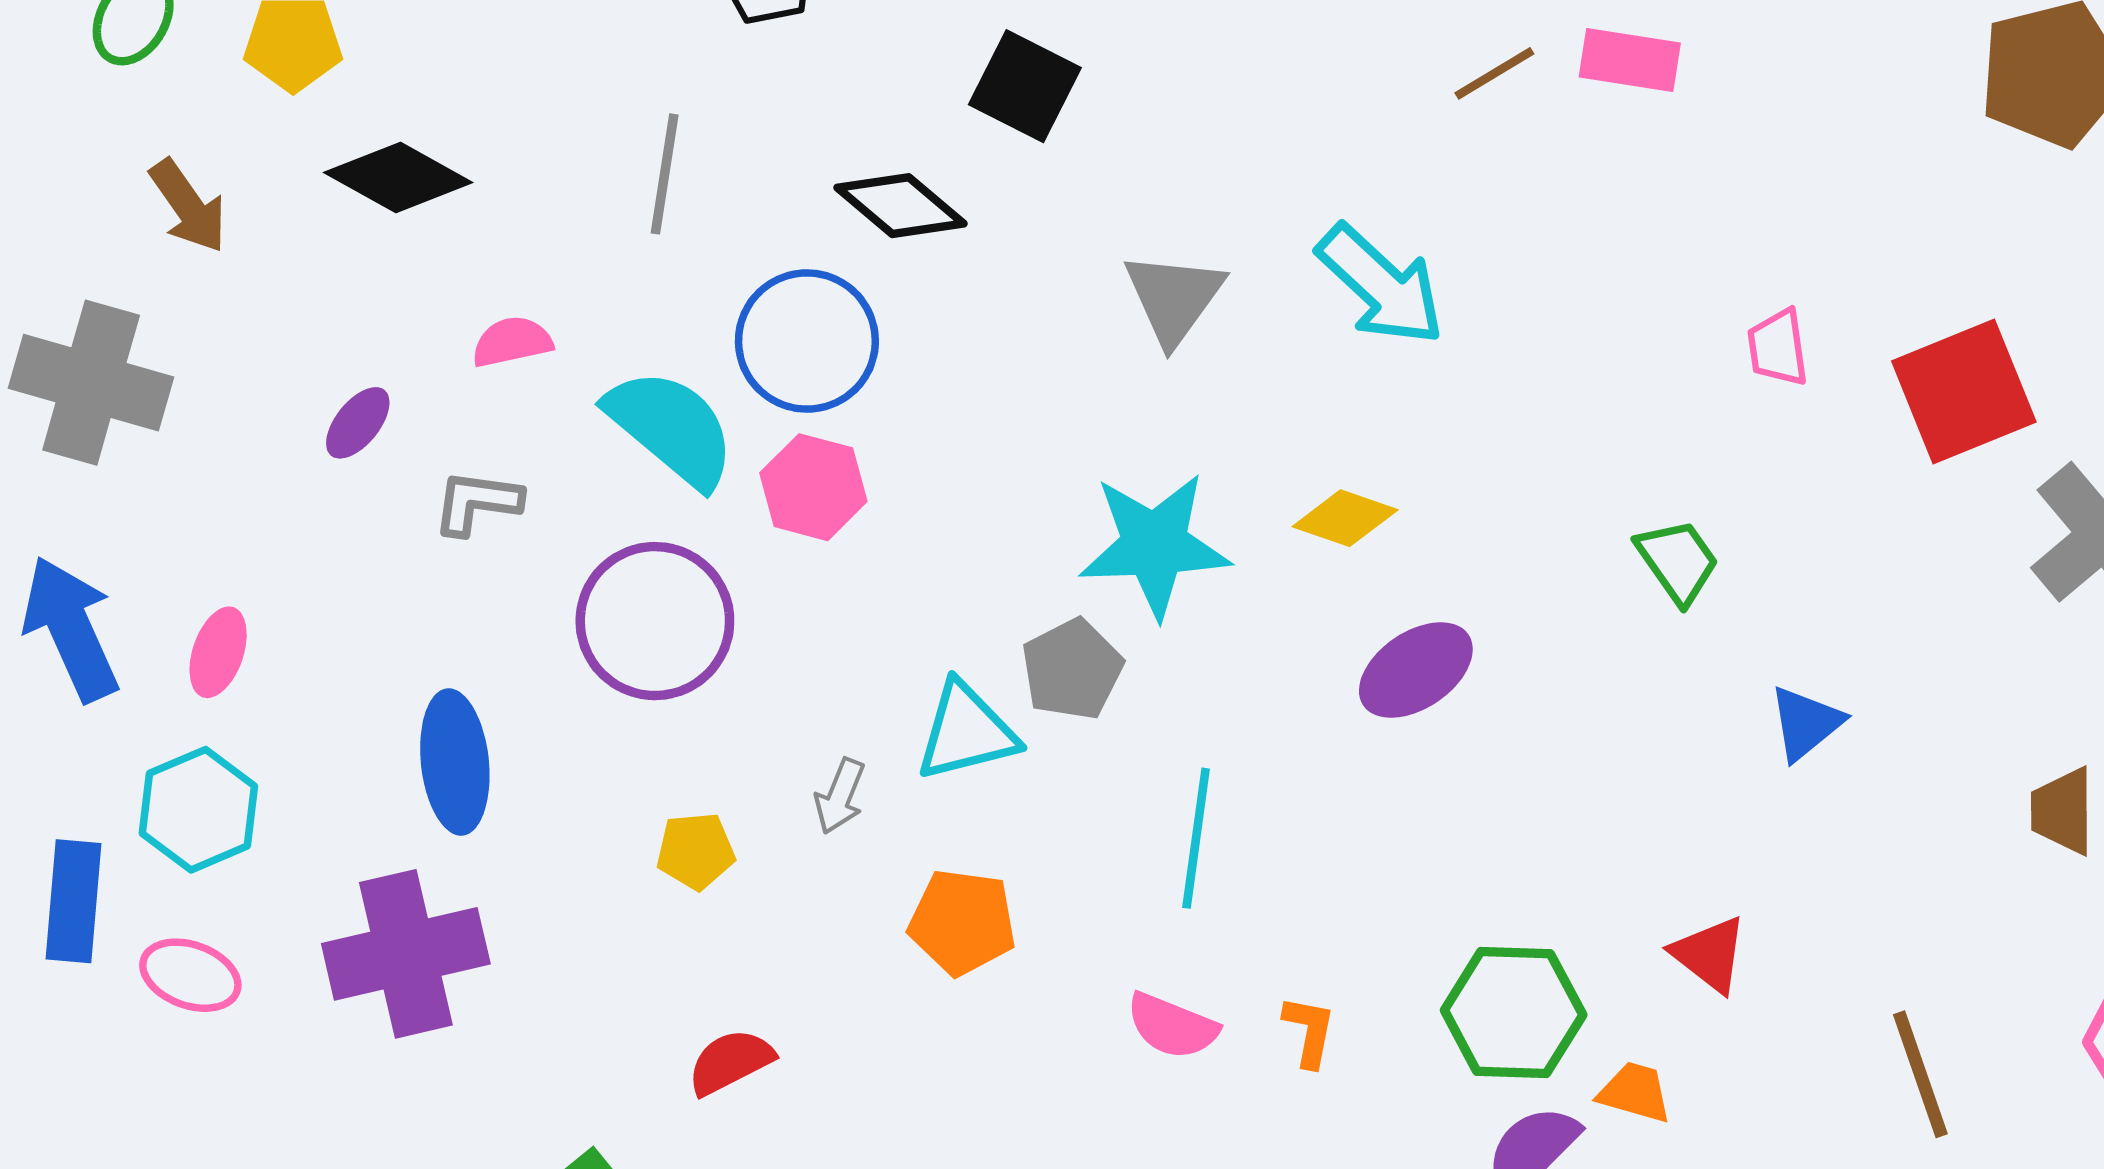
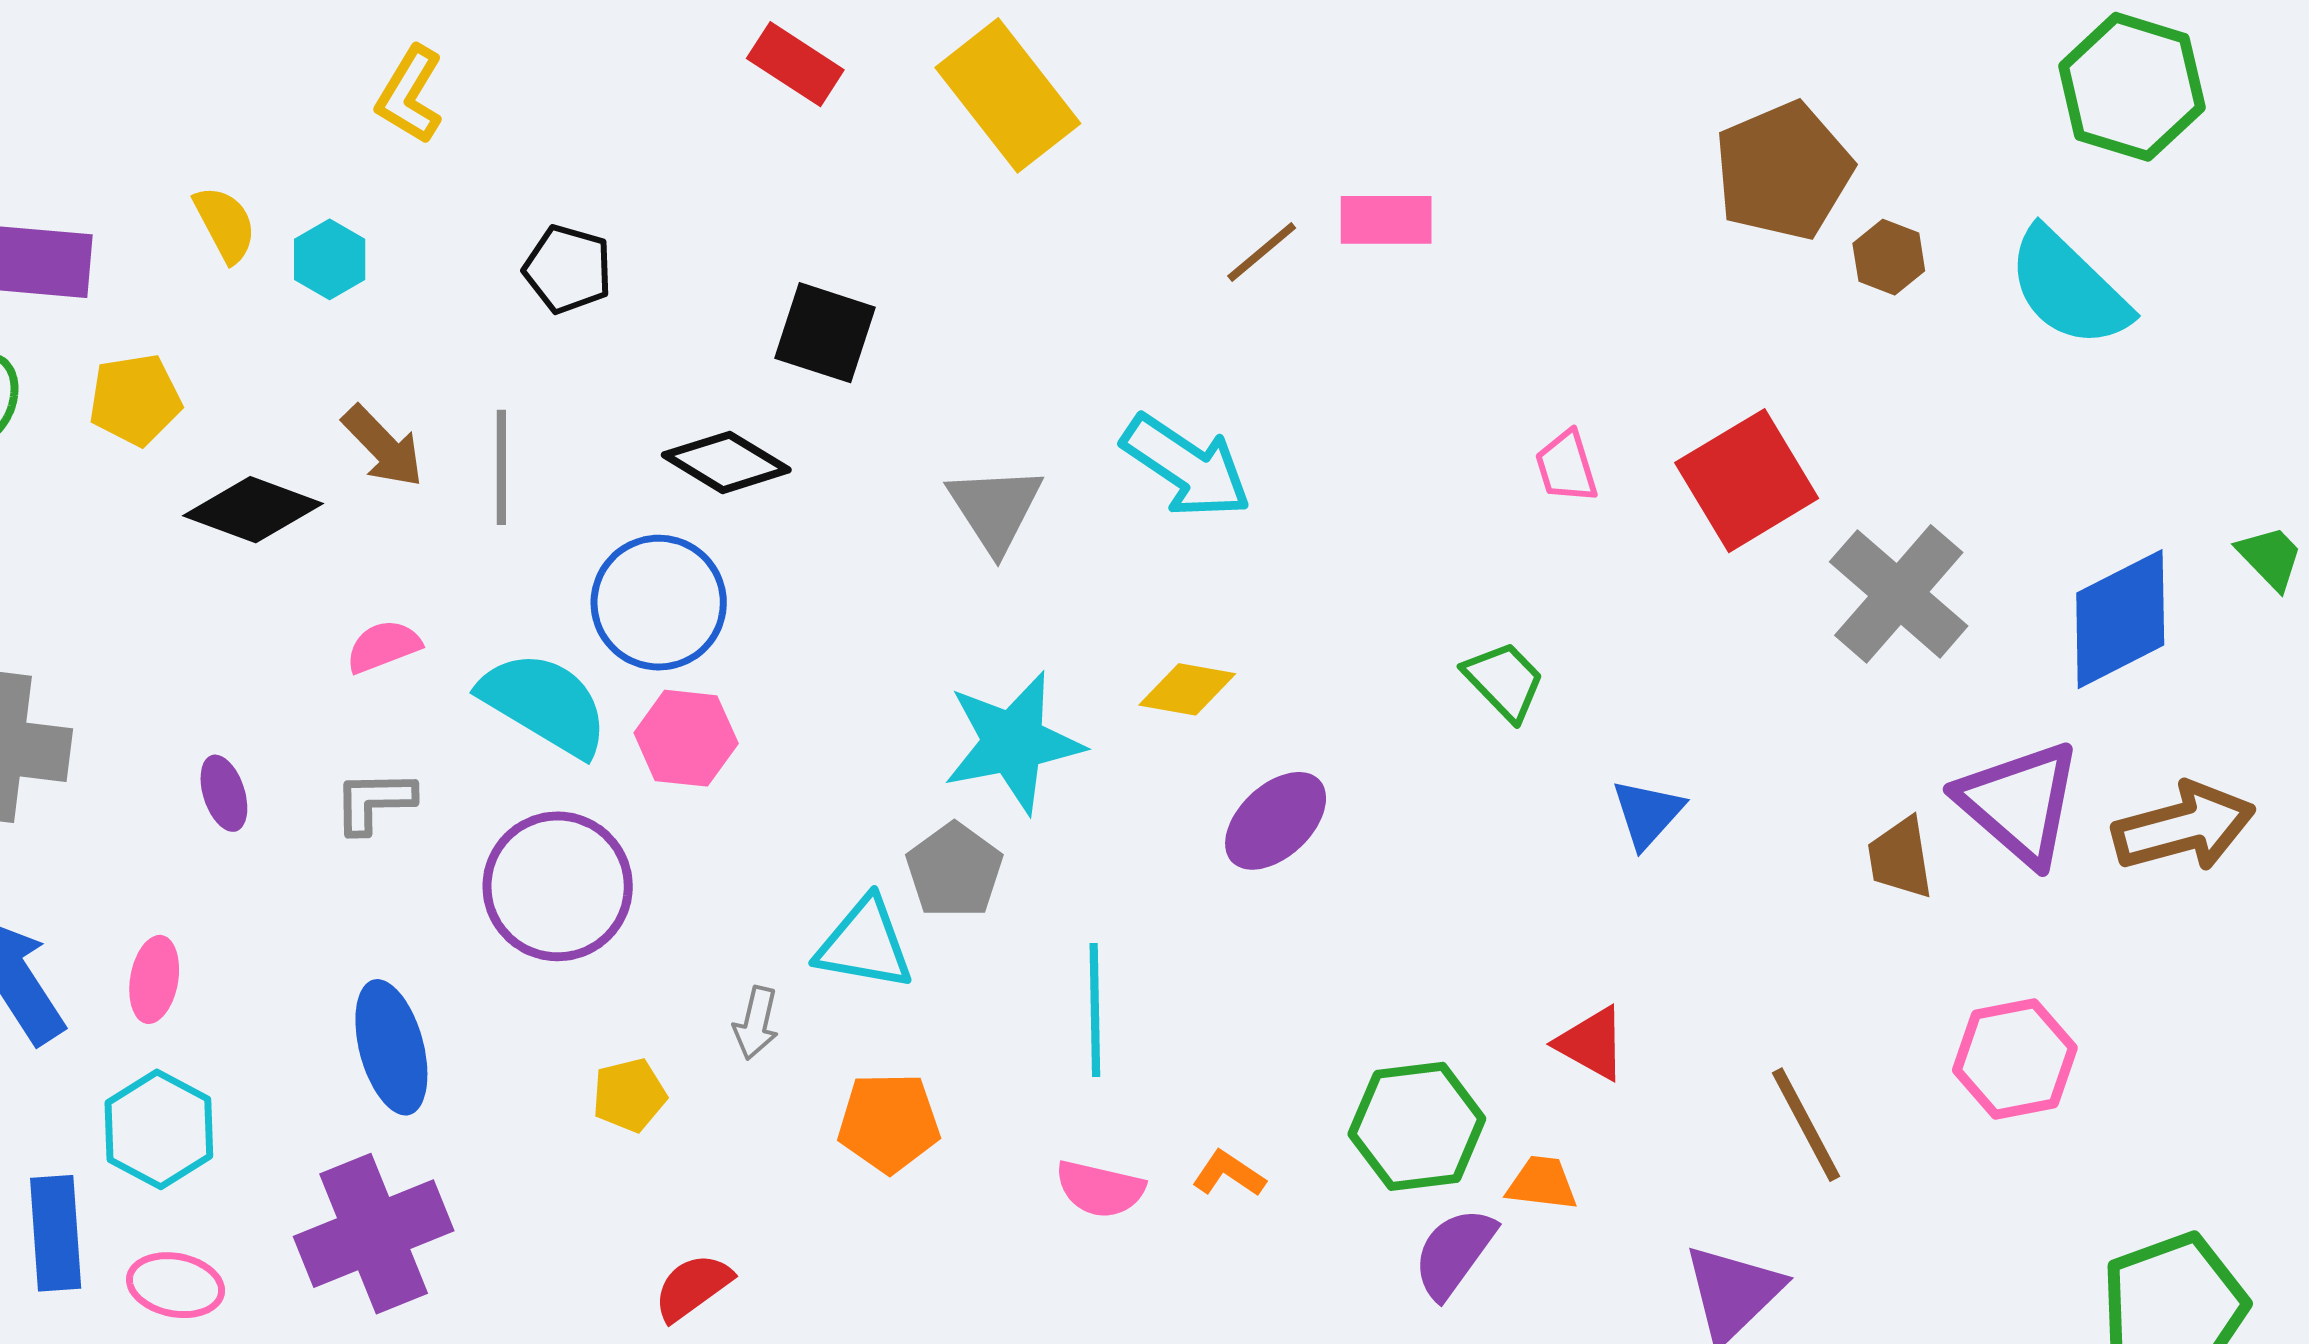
brown arrow: (188, 206) -> (383, 446), moved
purple ellipse: (358, 423) -> (224, 793), moved, turned -48
cyan triangle: (966, 732) -> (865, 944), turned 33
orange L-shape: (1309, 1031) -> (1229, 1174), turned -58

